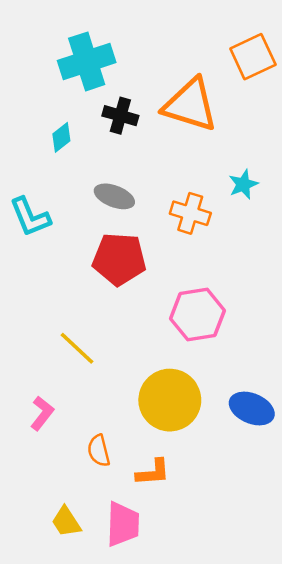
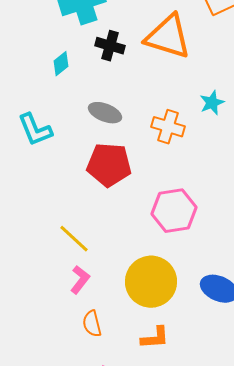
pink L-shape: (42, 413) -> (80, 280), moved
orange L-shape: (153, 472) -> (155, 338), moved

